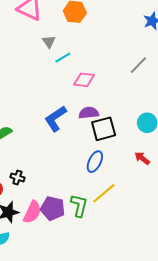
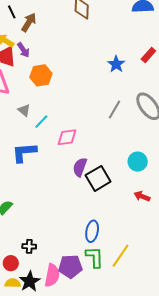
purple semicircle: (89, 113) -> (80, 167), turned -48
blue L-shape: (56, 119) -> (24, 152), moved, turned 44
blue ellipse: (95, 162) -> (92, 231), moved
yellow line: (104, 193) -> (121, 256), moved

